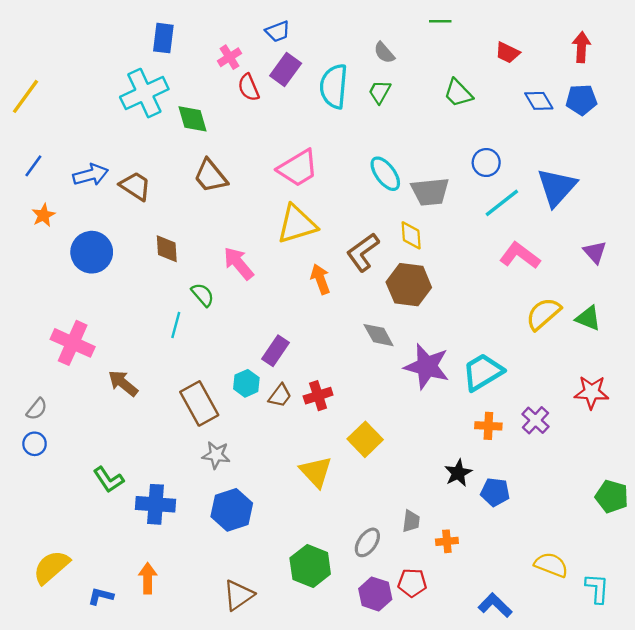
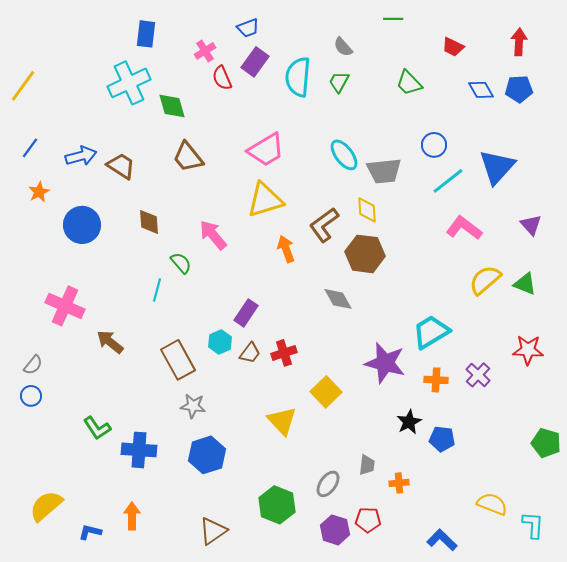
purple star: (427, 366) -> (385, 363), moved

